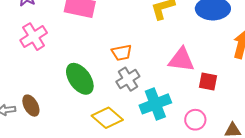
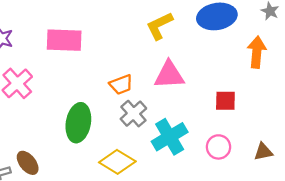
pink triangle: (181, 60) -> (169, 75), moved
green ellipse: (80, 79) -> (78, 123), turned 56

